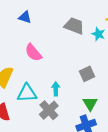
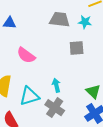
gray square: (87, 74) -> (77, 48), moved, turned 35

